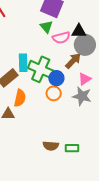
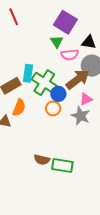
black triangle: (79, 31) -> (89, 42), moved
brown arrow: (73, 61) -> (78, 79), size x1.4
green rectangle: (72, 148) -> (62, 165), size x1.5

